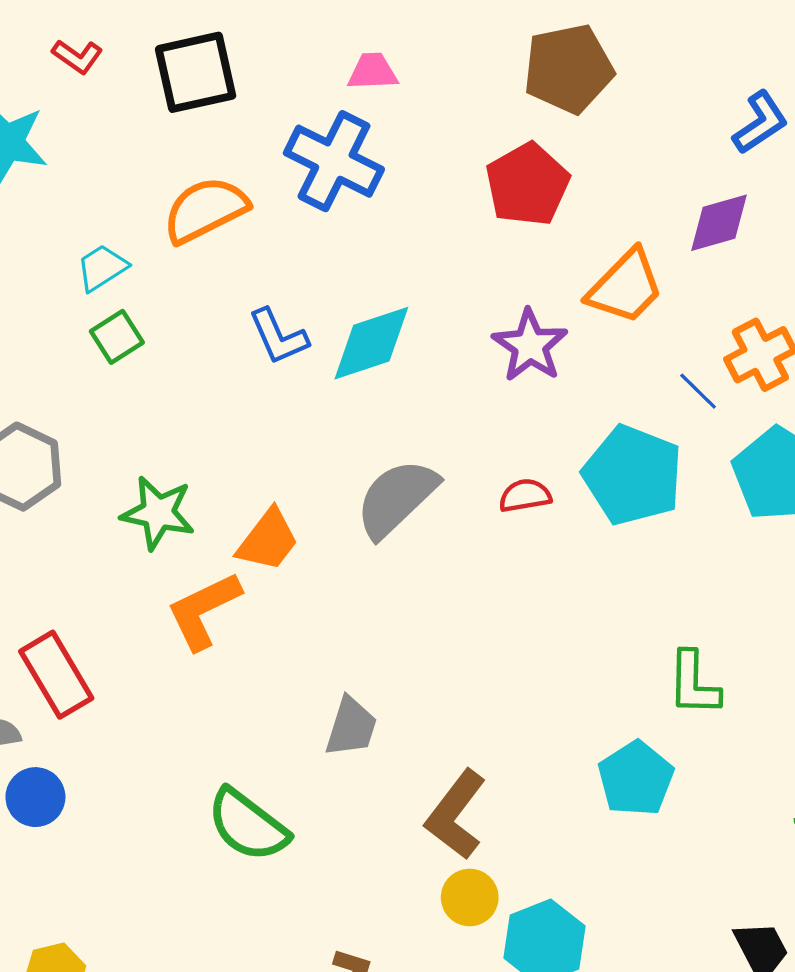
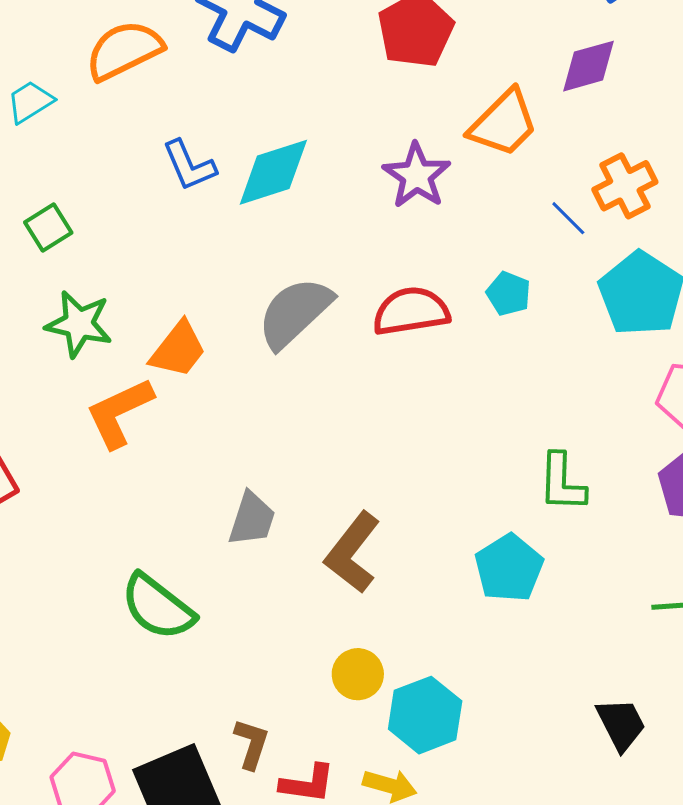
green square: (117, 337) -> (48, 228), moved
cyan pentagon: (633, 475) -> (508, 294), size x0.5
red semicircle: (525, 496) -> (411, 311), size x1.6
brown L-shape: (456, 815) -> (352, 552), moved

